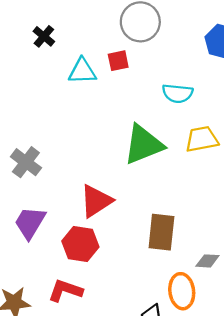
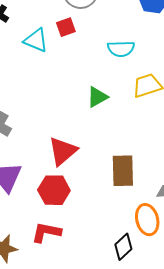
cyan triangle: (82, 71) -> (36, 40), turned 32
green triangle: (143, 145) -> (97, 97), size x0.6

